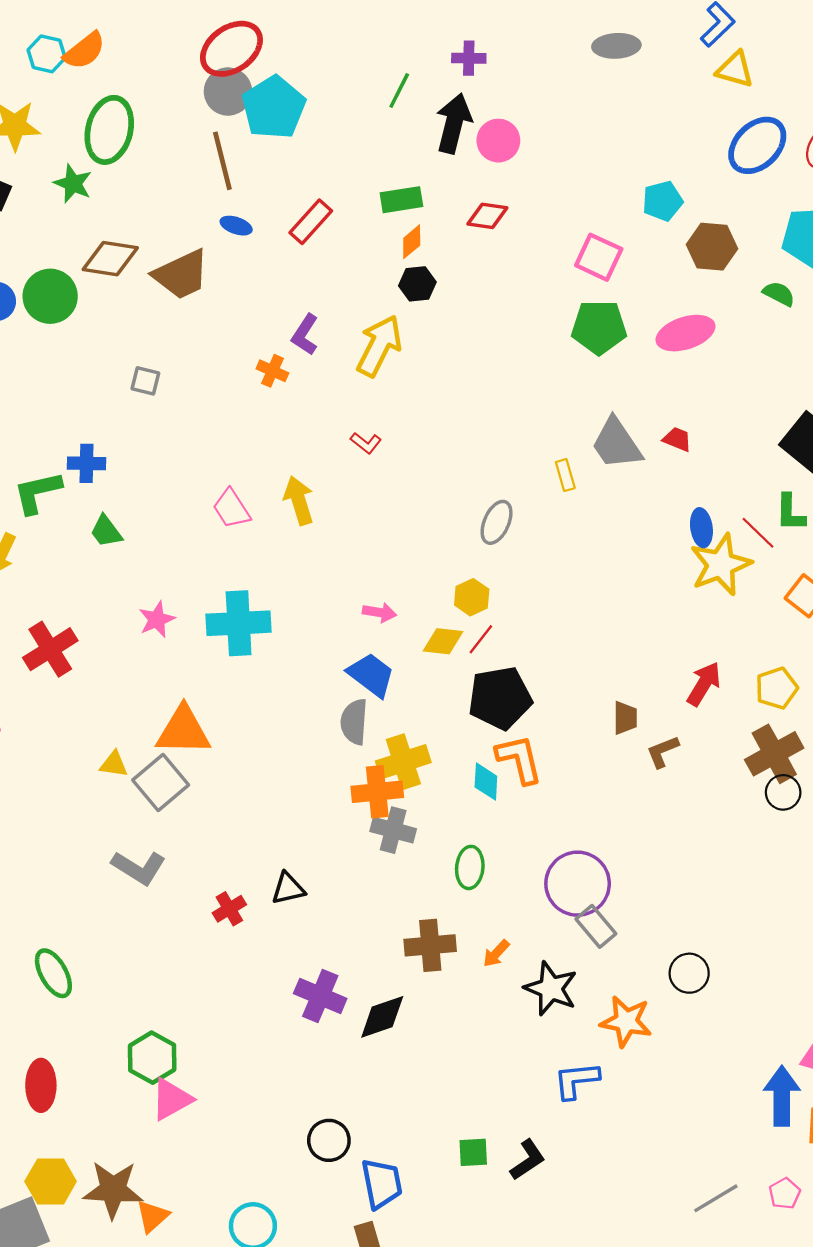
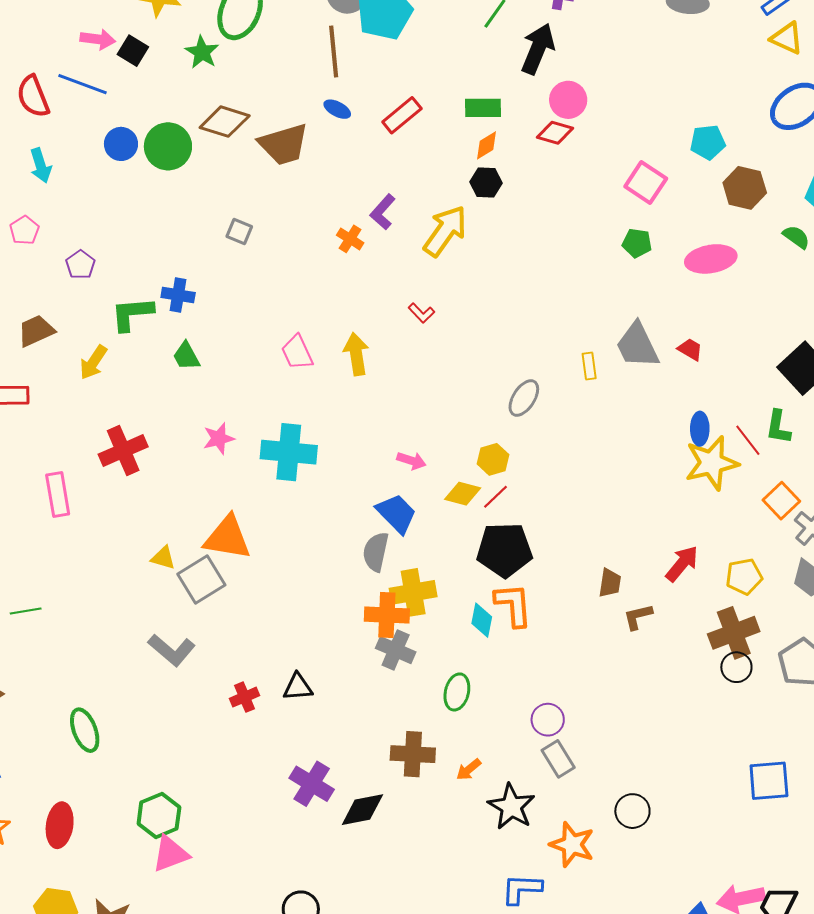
pink circle: (498, 141) -> (568, 100), moved
green pentagon: (599, 327) -> (637, 243), size x0.6
purple circle: (578, 884) -> (548, 720), size x0.6

